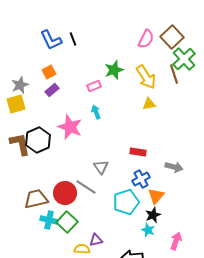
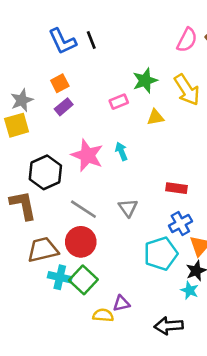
yellow triangle: (149, 104) -> (155, 117), moved
cyan arrow: (96, 112) -> (121, 151), moved
brown L-shape: (20, 144) -> (23, 205), moved
gray line: (86, 187) -> (83, 209), moved

